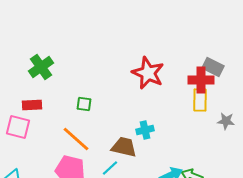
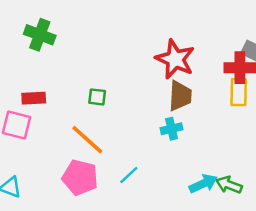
green cross: (41, 67) -> (40, 35), moved, turned -35
brown trapezoid: (124, 147) -> (180, 96), moved, turned 80

